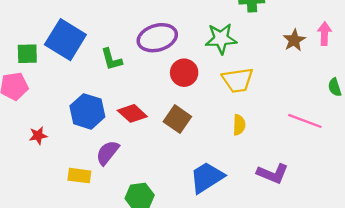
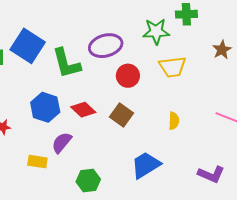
green star: (221, 39) -> (156, 31), moved
green L-shape: (111, 59) -> (66, 63), size x1.6
yellow trapezoid: (238, 80) -> (173, 67), moved
purple L-shape: (273, 173) -> (211, 174), moved

